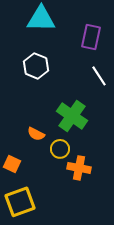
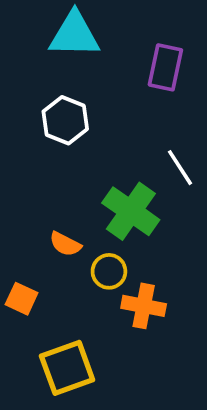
white line: (99, 76) -> (180, 168), moved
yellow square: (20, 202) -> (67, 368), moved

